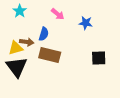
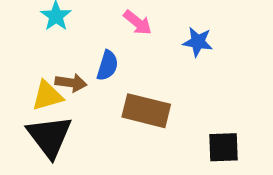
brown rectangle: (50, 55) -> (146, 111), moved
black square: (99, 58) -> (224, 147), moved

